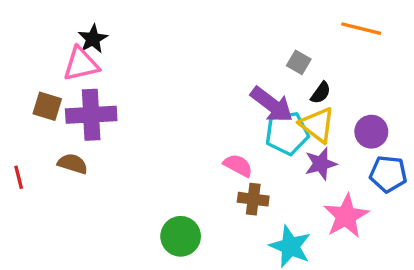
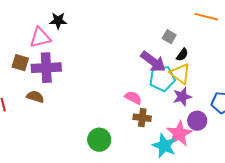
black star: (93, 39) -> (58, 21), moved, turned 30
purple circle: (371, 132) -> (197, 121), moved
pink star: (346, 216) -> (179, 134), moved

